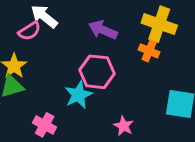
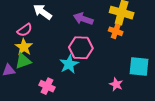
pink semicircle: (29, 31) -> (25, 30), moved
pink star: (124, 126) -> (116, 84), moved

